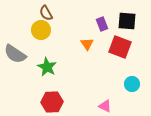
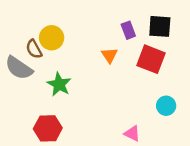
brown semicircle: (46, 13) -> (34, 49), moved
red hexagon: (52, 102) -> (48, 128), moved

